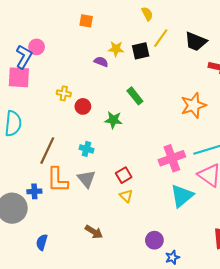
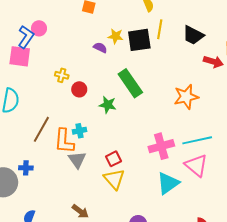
yellow line: (161, 38) -> (160, 29), turned -30
black square: (141, 51) -> (139, 40), size x1.4
green rectangle: (135, 96) -> (130, 83), size x1.6
cyan cross: (87, 149) -> (79, 131), turned -32
orange L-shape: (57, 180) -> (64, 141), moved
yellow triangle: (126, 196) -> (114, 179), size x1.6

